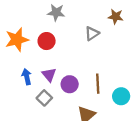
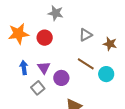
brown star: (116, 17) -> (110, 44), moved
brown line: (98, 84) -> (86, 64), moved, turned -60
cyan circle: (121, 96) -> (106, 74), moved

